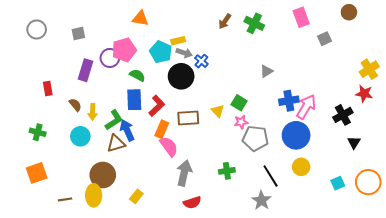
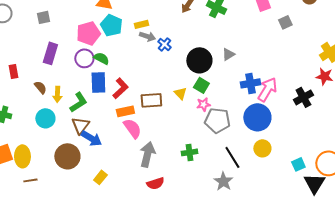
cyan pentagon: (161, 52) -> (111, 25), moved
purple circle: (110, 58) -> (84, 58), moved
black circle: (181, 76) -> (199, 60), moved
orange rectangle: (162, 129) -> (125, 111), turned 54
blue arrow: (127, 130) -> (91, 138), moved, turned 145
black triangle: (354, 142) -> (314, 183), moved, size x1.6
brown triangle: (116, 143) -> (80, 125), turned -36
yellow ellipse: (94, 195) -> (22, 156), moved

